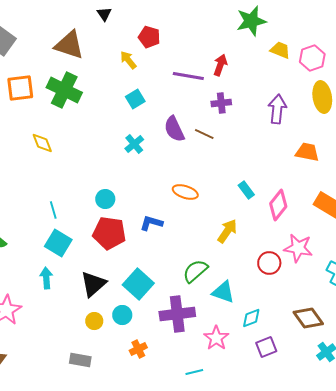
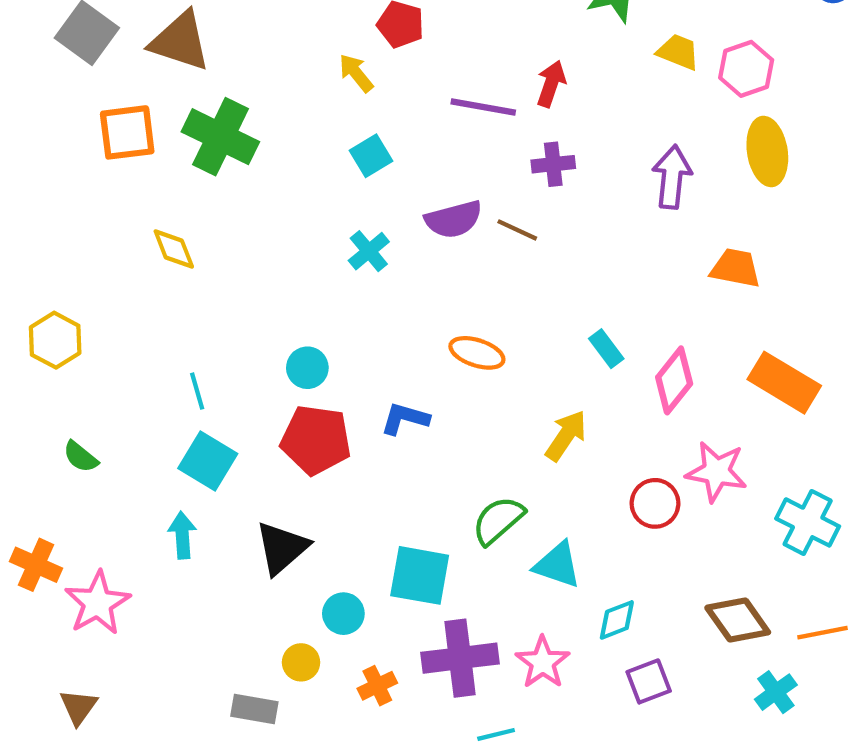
brown triangle: (69, 45) -> (180, 41), moved
purple semicircle: (174, 129) -> (454, 219), turned -80
cyan square: (138, 284) -> (420, 575), moved, turned -32
purple cross: (177, 314) -> (460, 658), moved
yellow circle: (94, 321) -> (301, 662), moved

